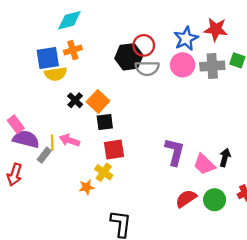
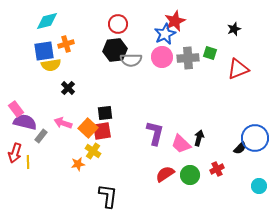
cyan diamond: (69, 20) -> (47, 21), moved
red star: (216, 29) -> (175, 21), moved, turned -30
red circle: (144, 45) -> (118, 24), moved
orange square: (98, 101) -> (88, 128), moved
black square: (105, 122) -> (105, 113), moved
yellow line: (52, 143) -> (28, 162), moved

